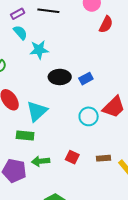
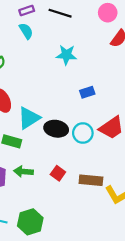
cyan star: (39, 50) -> (66, 55), moved
black ellipse: (60, 77) -> (56, 129), moved
brown rectangle: (104, 158) -> (91, 180), size x1.5

